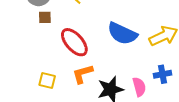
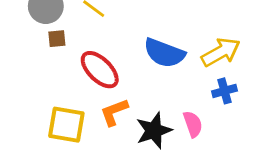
blue cross: (162, 74) -> (224, 91), moved
yellow square: (47, 80) -> (66, 125), size x1.6

